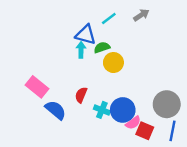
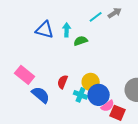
cyan line: (109, 19) -> (96, 17), moved
blue triangle: (86, 35) -> (45, 30), moved
cyan arrow: (81, 50) -> (67, 30), moved
yellow circle: (113, 63) -> (91, 82), moved

